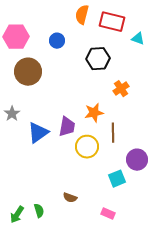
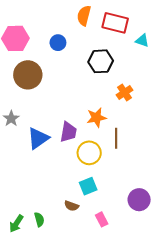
purple circle: (137, 160) -> (139, 200), moved
cyan square: (117, 179) -> (88, 186), moved
pink rectangle: (108, 214) -> (102, 219), moved, turned 40

